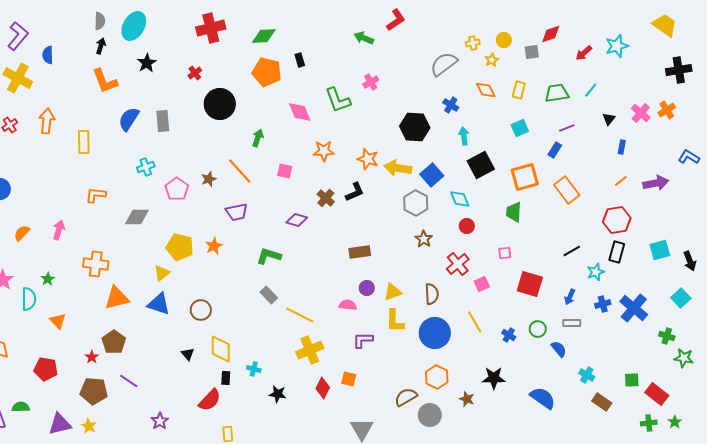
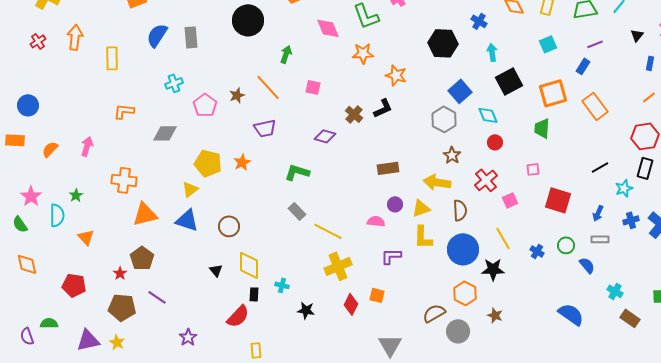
orange star: (324, 151) -> (363, 53), moved
yellow arrow: (398, 168) -> (437, 182), moved
black star: (494, 378) -> (493, 269), moved

